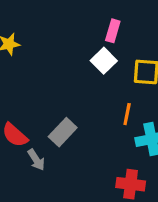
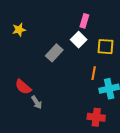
gray rectangle: (63, 132) -> (54, 53), moved

